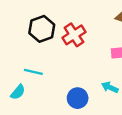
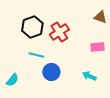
cyan line: (33, 72) -> (36, 55), moved
blue circle: (78, 98) -> (51, 72), moved

